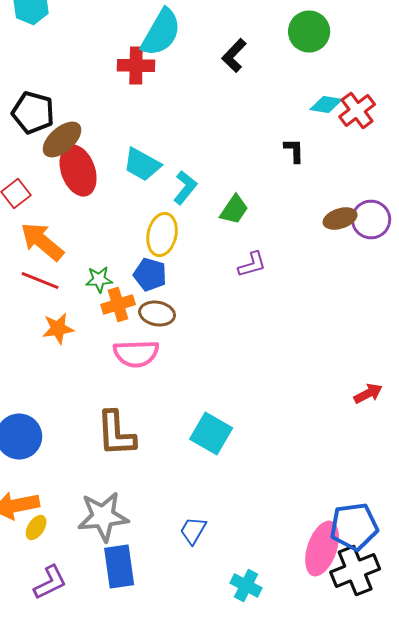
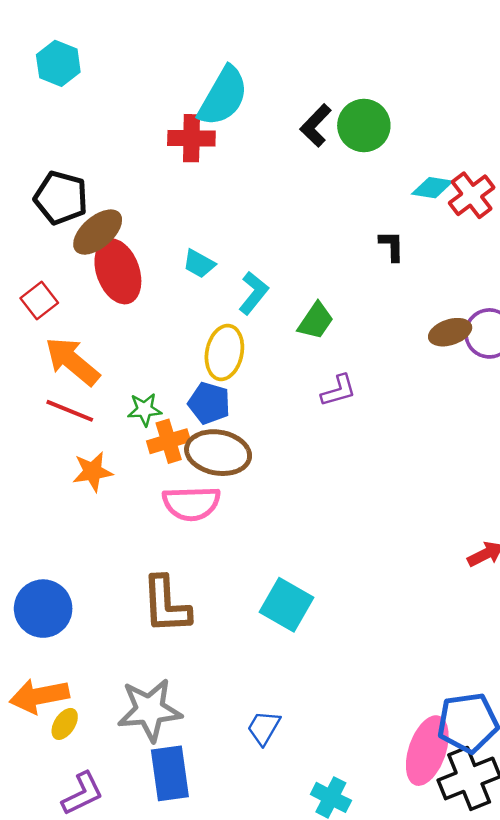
green circle: (309, 32) -> (364, 126), moved
cyan trapezoid: (142, 164) -> (199, 264), size x0.7
brown ellipse: (157, 314) -> (218, 453), size x1.4

